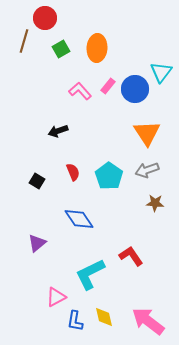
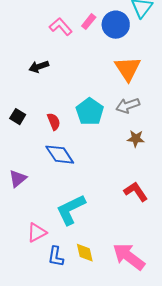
red semicircle: (73, 172) -> (54, 122), moved
red L-shape: (131, 256) -> (136, 192), moved

